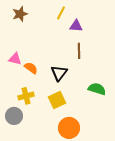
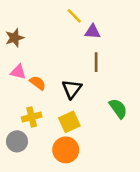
yellow line: (61, 13) -> (74, 16), turned -72
brown star: (20, 14) -> (15, 38), moved
green semicircle: (97, 89) -> (118, 108), turned 36
orange circle: (69, 128) -> (66, 150), moved

